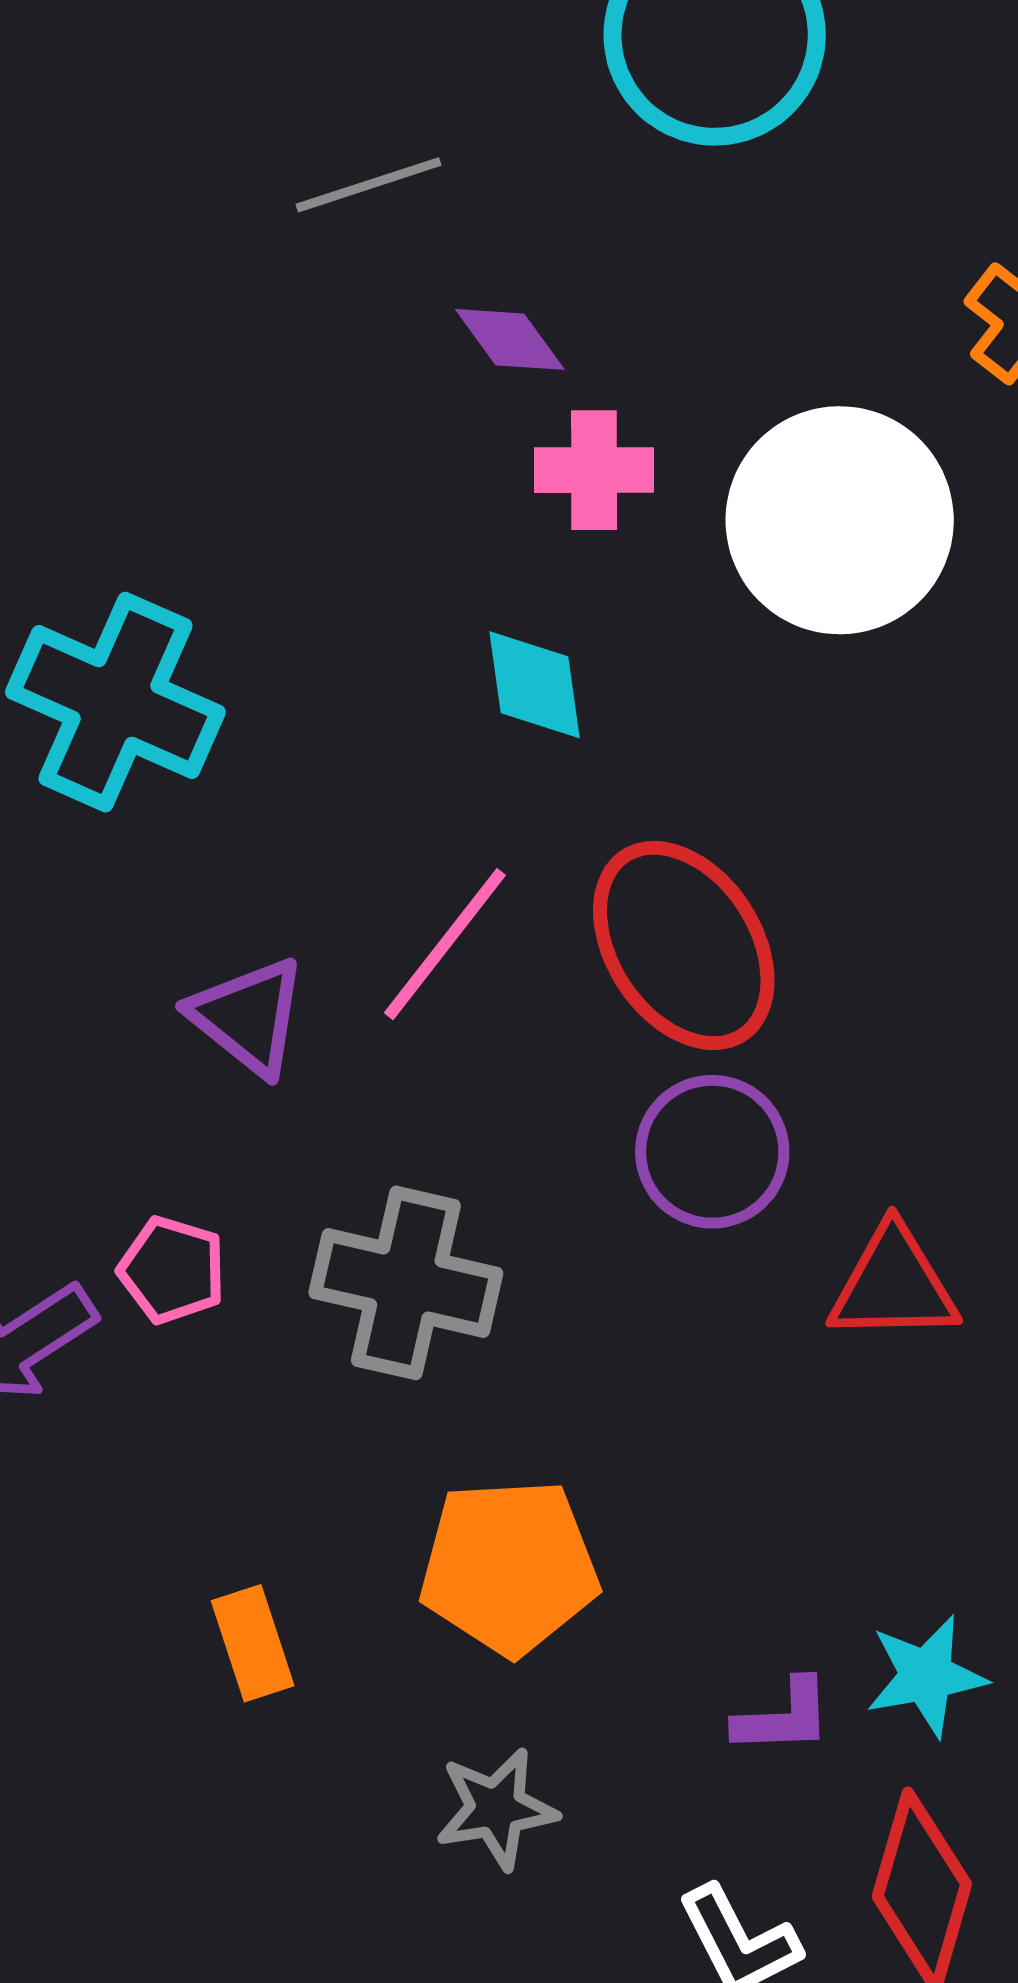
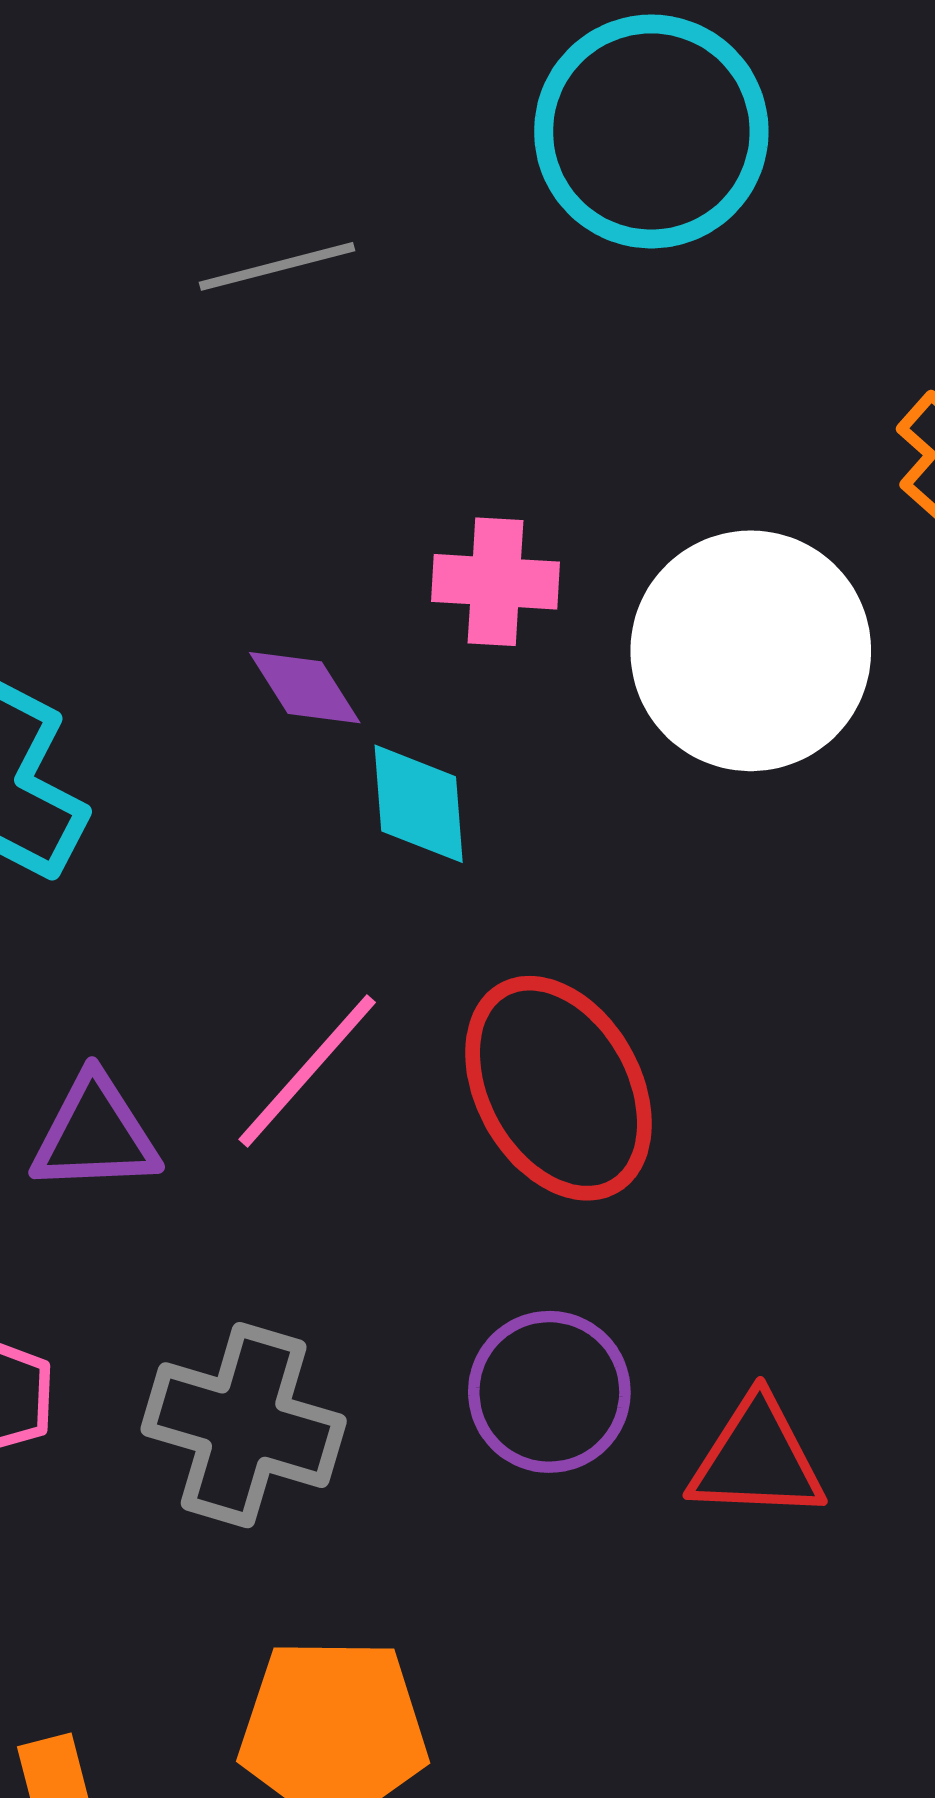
purple diamond: (510, 339) -> (305, 688), moved
purple triangle: (248, 1017) -> (95, 1134), turned -45
purple circle: (712, 1152) -> (549, 1392), moved

